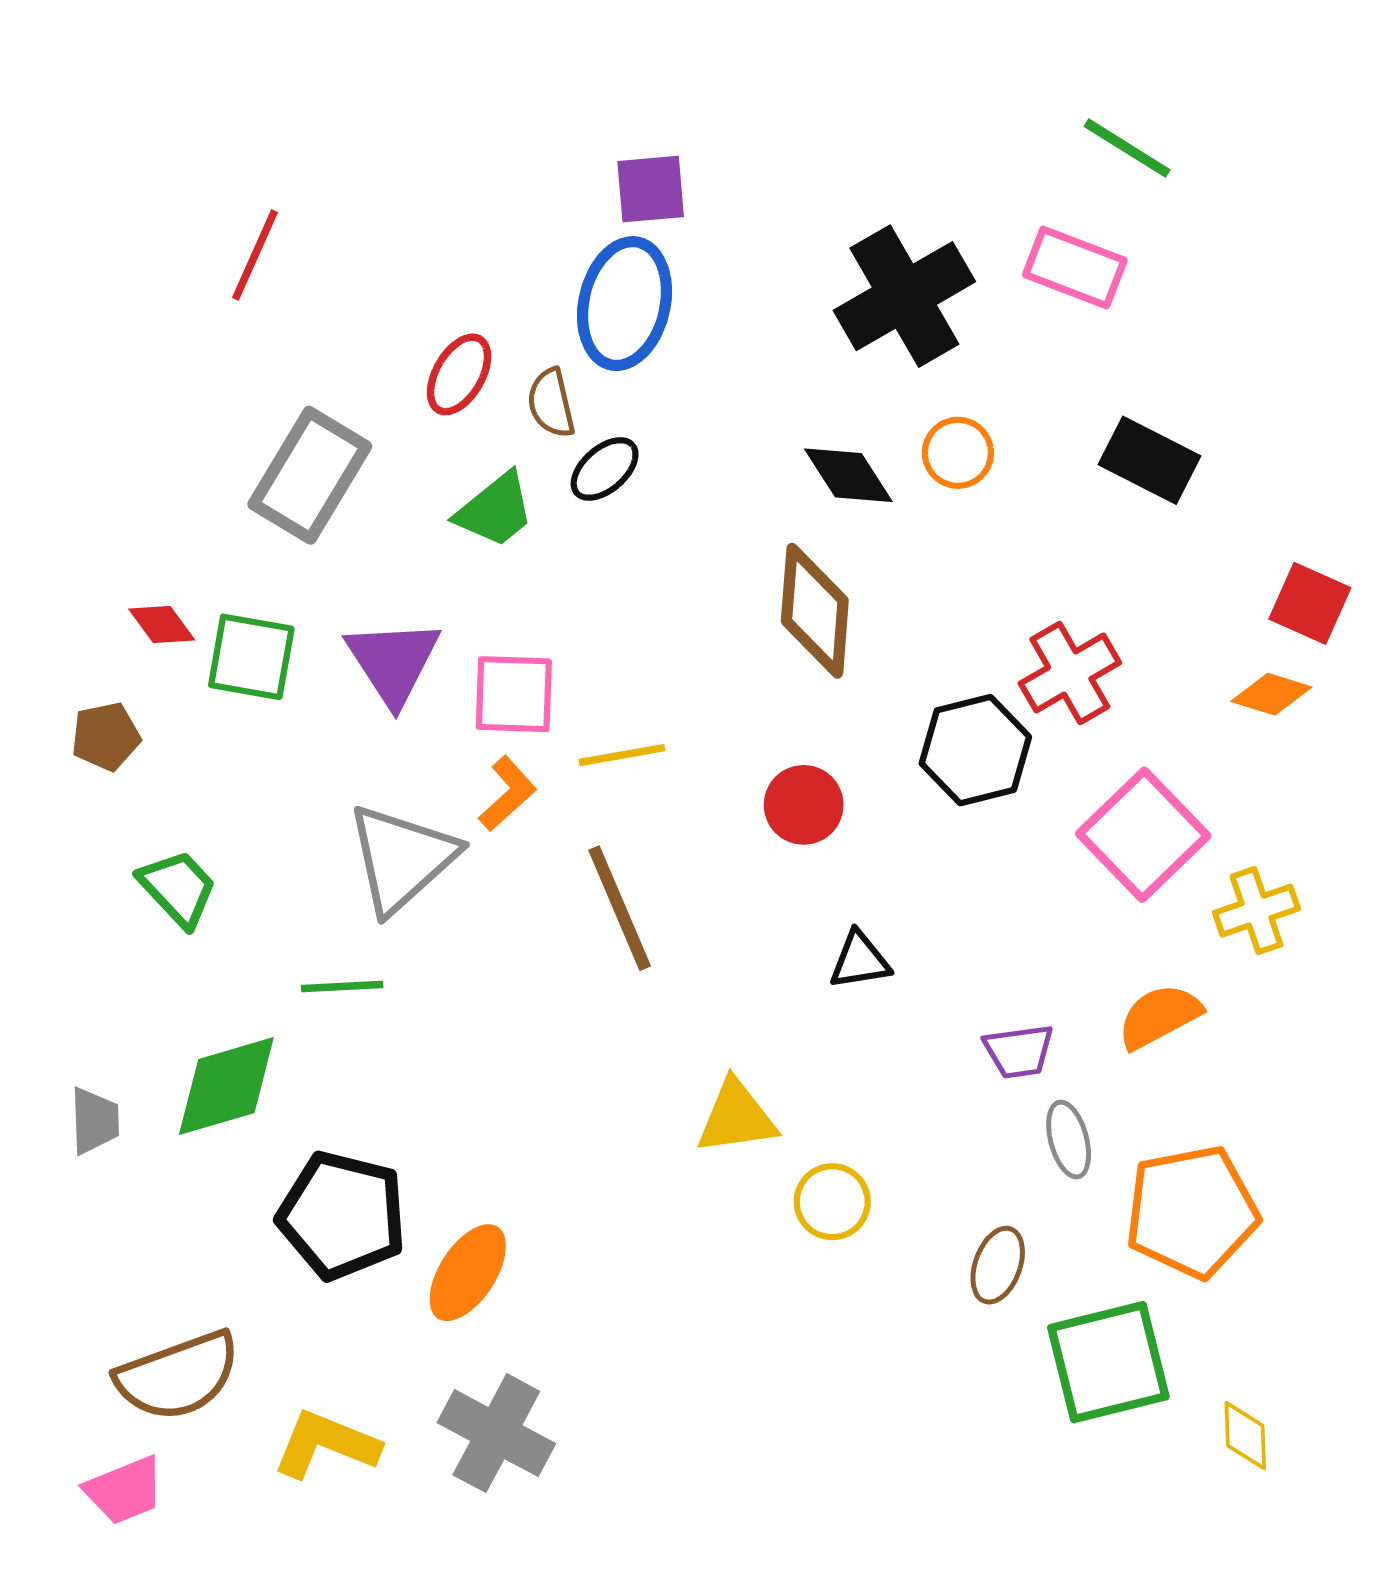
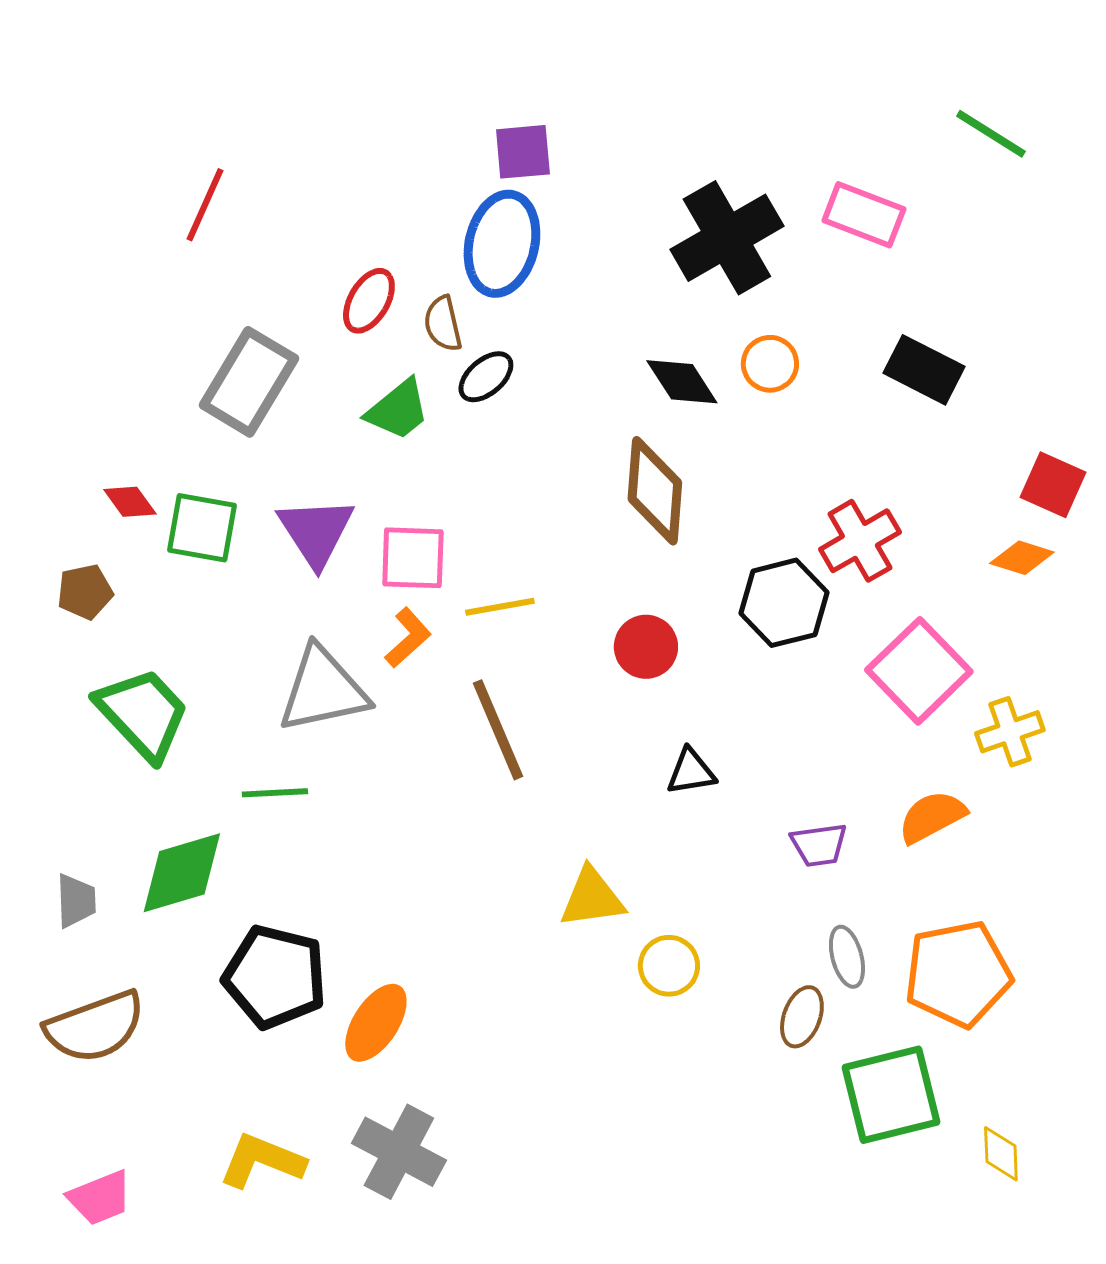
green line: (1127, 148) -> (991, 134), moved
gray triangle: (402, 858) -> (323, 690), turned 30
green trapezoid: (178, 888) -> (143, 714), size x1.5
gray ellipse: (1069, 1140) -> (847, 957), moved
brown semicircle: (178, 1376) -> (95, 1027), moved

